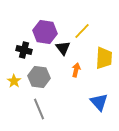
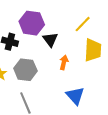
yellow line: (82, 31) -> (83, 24), moved
blue triangle: (99, 102) -> (75, 96), moved

